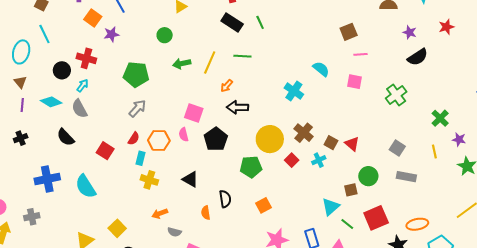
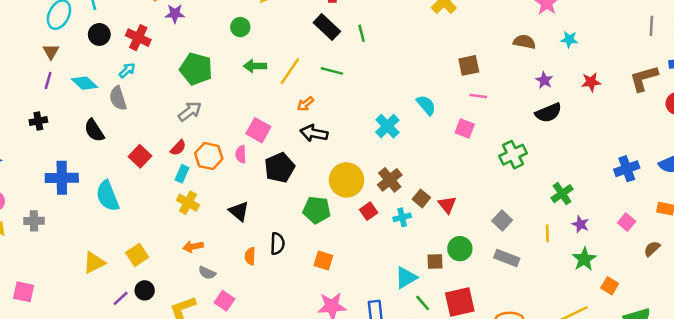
black circle: (62, 70) -> (99, 34), moved
orange square: (263, 205) -> (323, 261), turned 35

